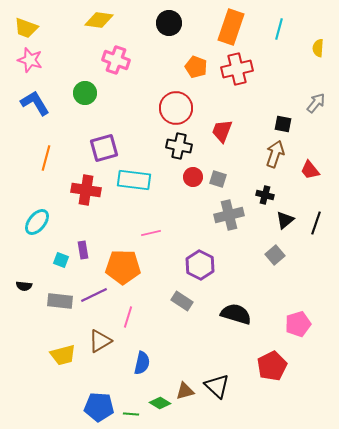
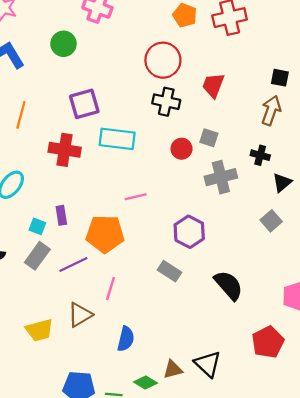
red circle: (193, 177) -> (182, 149), moved
gray rectangle: (60, 301) -> (37, 256), moved, turned -60
black semicircle: (236, 314) -> (229, 285), turned 32

